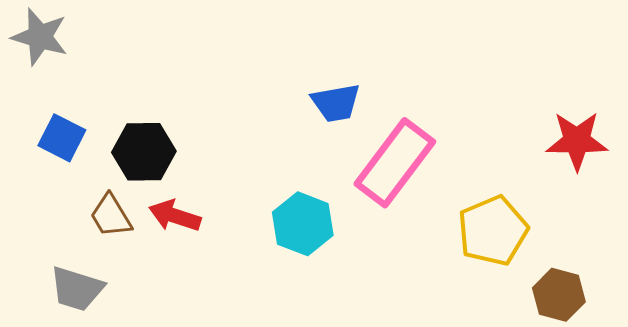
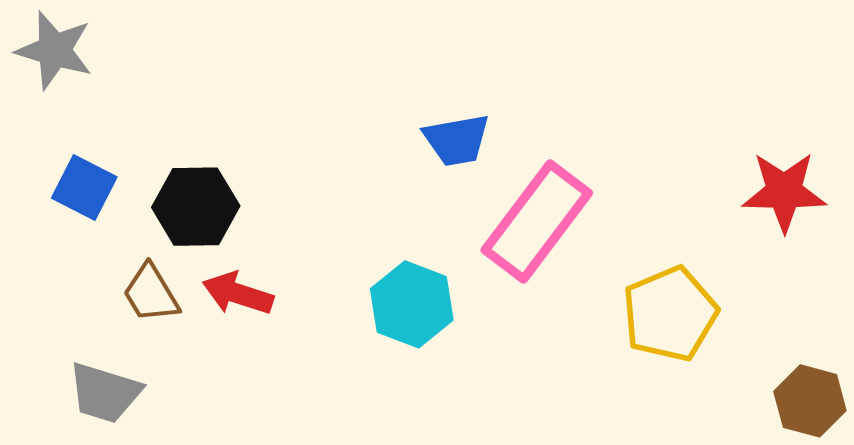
brown hexagon: (559, 295) -> (810, 401), moved

